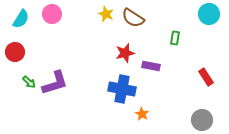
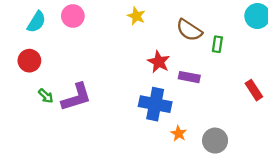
brown semicircle: (133, 18) -> (189, 30), moved
red star: (125, 53) -> (159, 62), turned -30
gray circle: (202, 120) -> (215, 141), moved

